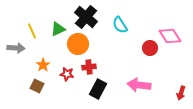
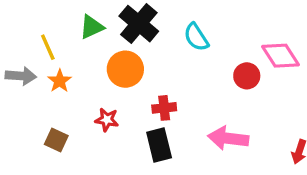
green triangle: (58, 29) -> (92, 27), moved
orange star: (43, 65) -> (60, 81), moved
red cross: (89, 67) -> (164, 108), moved
black rectangle: (98, 89) -> (159, 145), turned -42

